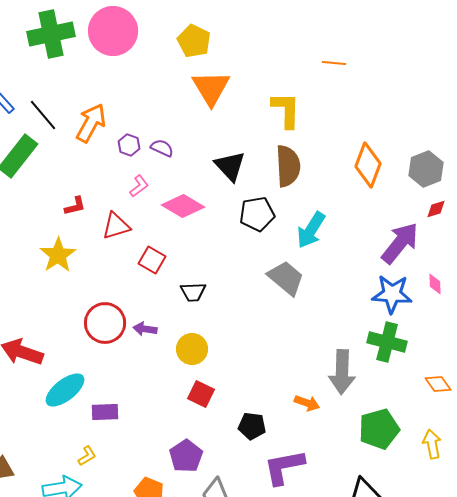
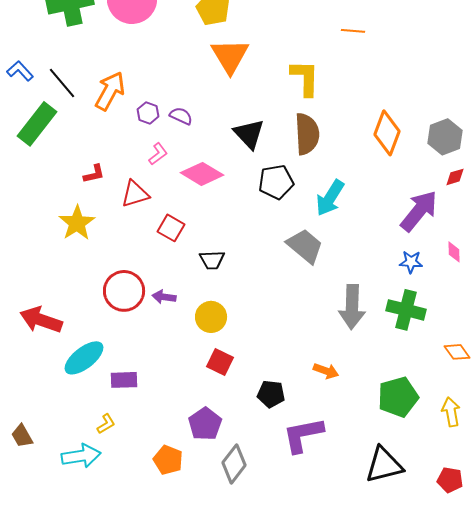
blue star: (392, 294) -> (411, 262), size x0.6
gray arrow: (342, 372) -> (352, 307), moved

